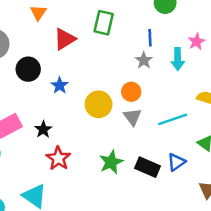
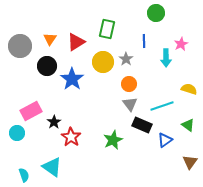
orange triangle: (38, 13) -> (50, 39), moved
gray star: (144, 60) -> (126, 59), moved
blue star: (60, 85) -> (72, 79), size x1.6
yellow circle: (99, 104) -> (103, 62), moved
black star: (43, 129) -> (54, 122), moved
black rectangle: (148, 167) -> (142, 125), moved

